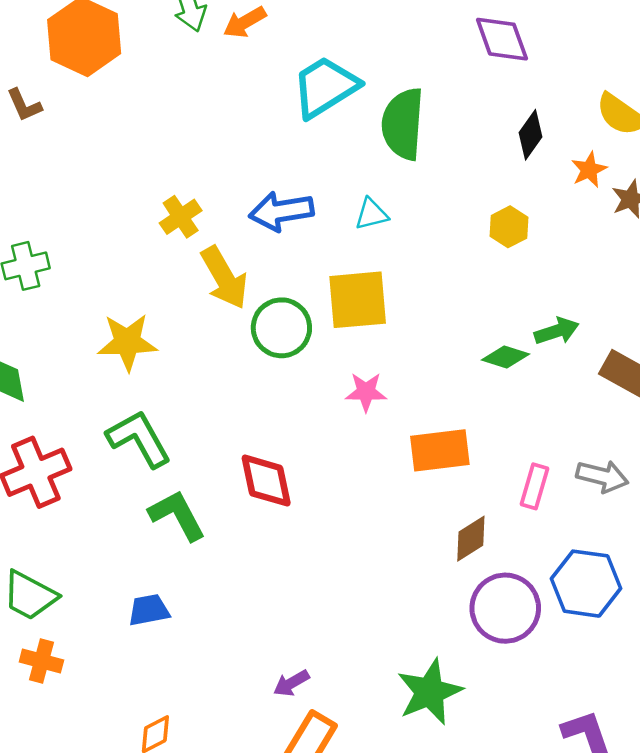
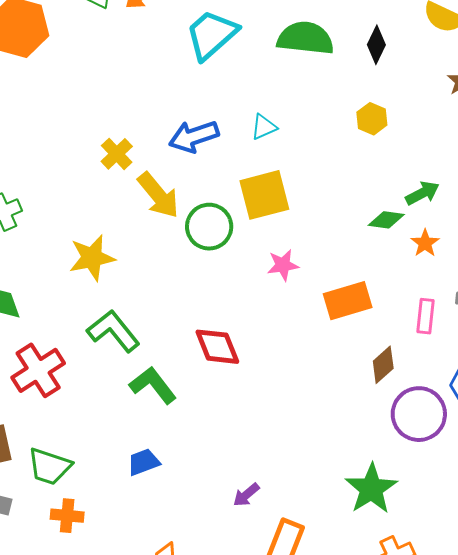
green semicircle: (403, 124) -> (305, 38), moved, turned 102
orange star: (589, 170) -> (425, 243), moved
purple arrow: (291, 683) -> (246, 495), moved

